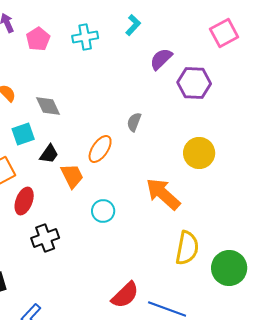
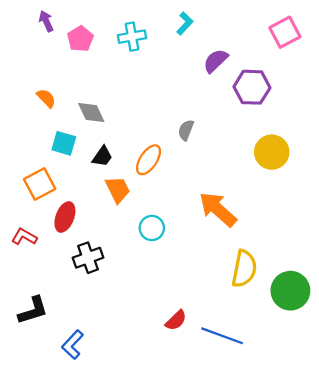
cyan square: (23, 134) -> (64, 143), turned 35
yellow circle: (199, 153) -> (272, 152), moved
black trapezoid: (49, 154) -> (102, 156), moved
red semicircle: (125, 295) -> (176, 320), size x0.7

